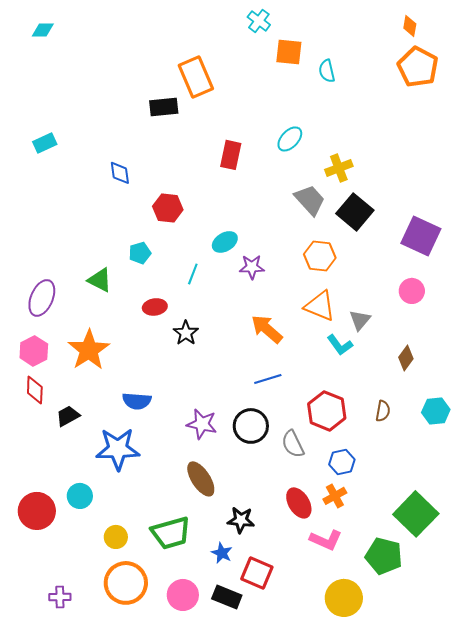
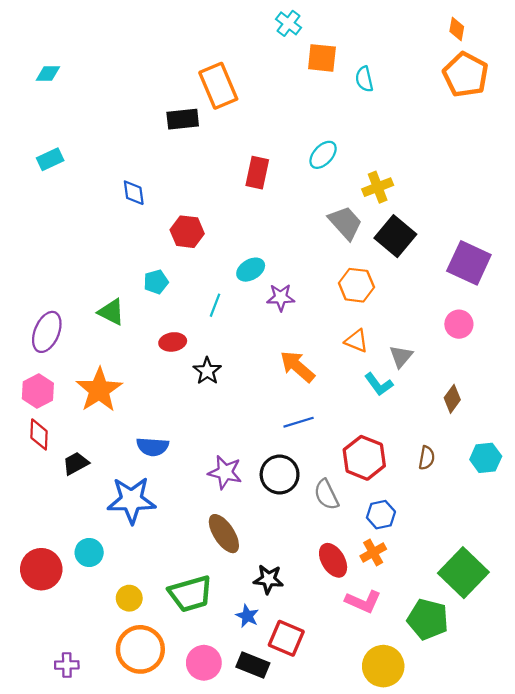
cyan diamond: (43, 30) -> (48, 74), moved
orange triangle: (320, 306) -> (356, 341), size x0.7

